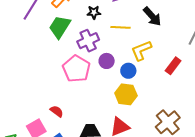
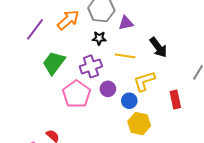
green trapezoid: (60, 27) -> (54, 63), moved
red rectangle: (173, 66) -> (175, 100), turned -54
yellow hexagon: (126, 94) -> (139, 124), moved

